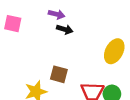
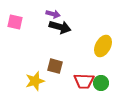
black arrow: (65, 29) -> (60, 27), size x1.5

